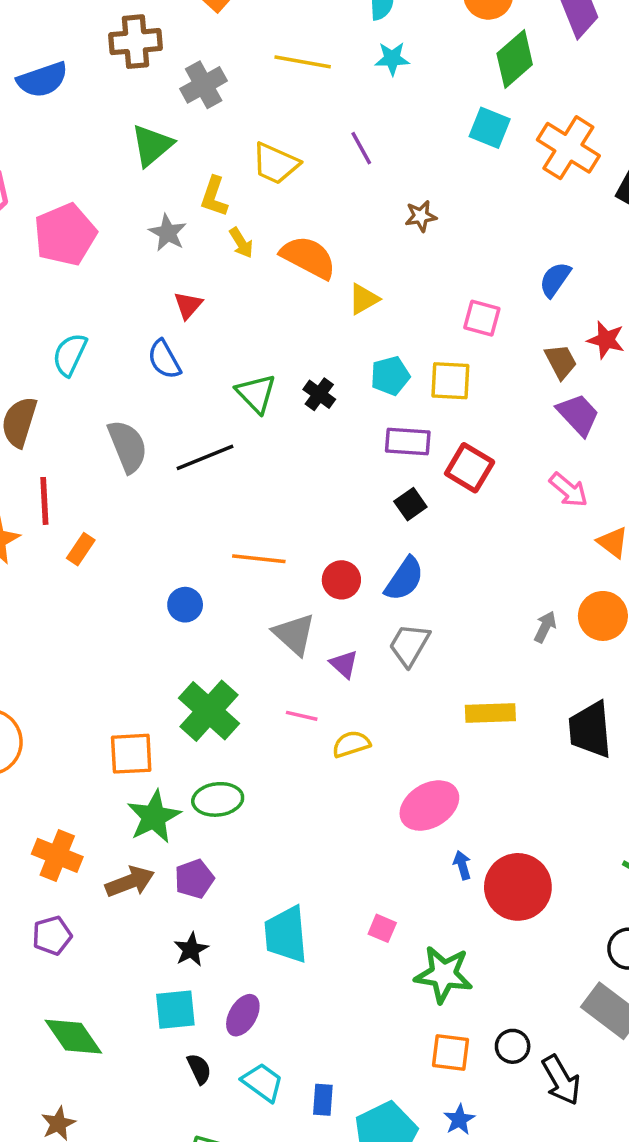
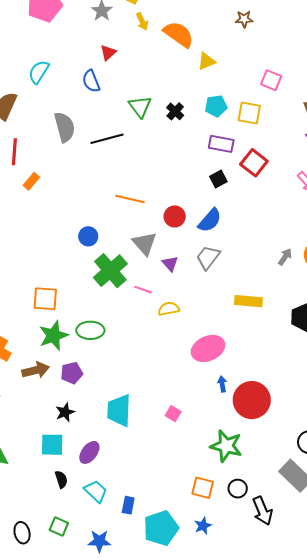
blue circle: (185, 605) -> (88, 236), moved
green cross: (209, 711) -> (110, 271), moved
green star: (444, 974) -> (226, 446), moved

